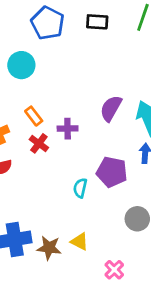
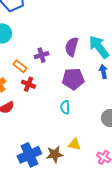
purple cross: (68, 129) -> (42, 55), moved
purple pentagon: (112, 172) -> (73, 79), moved

